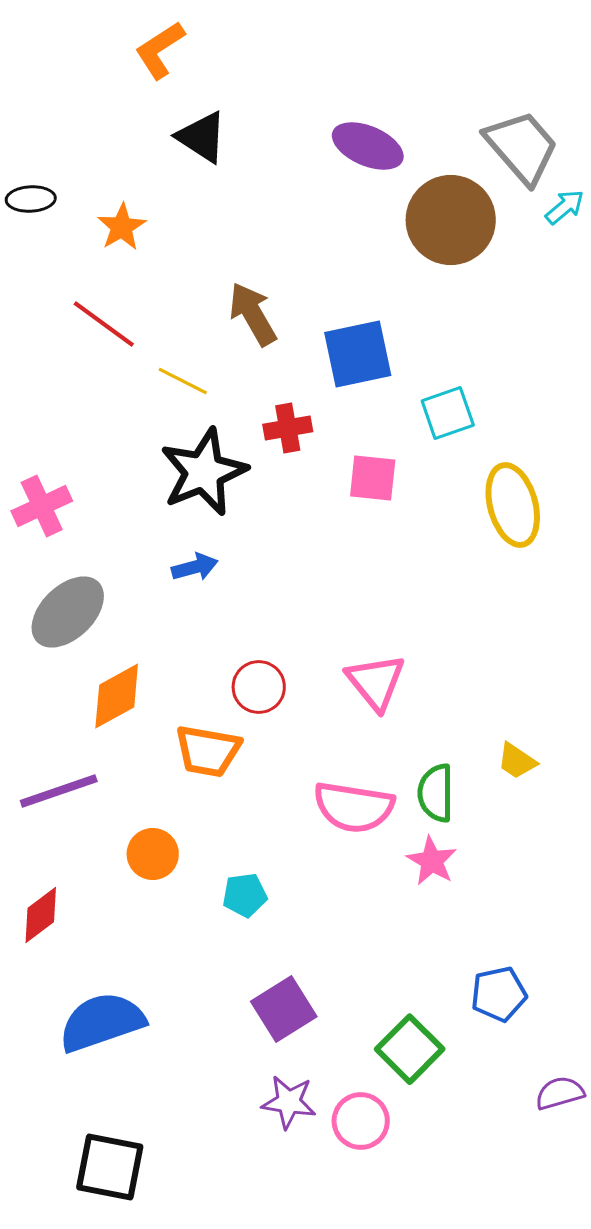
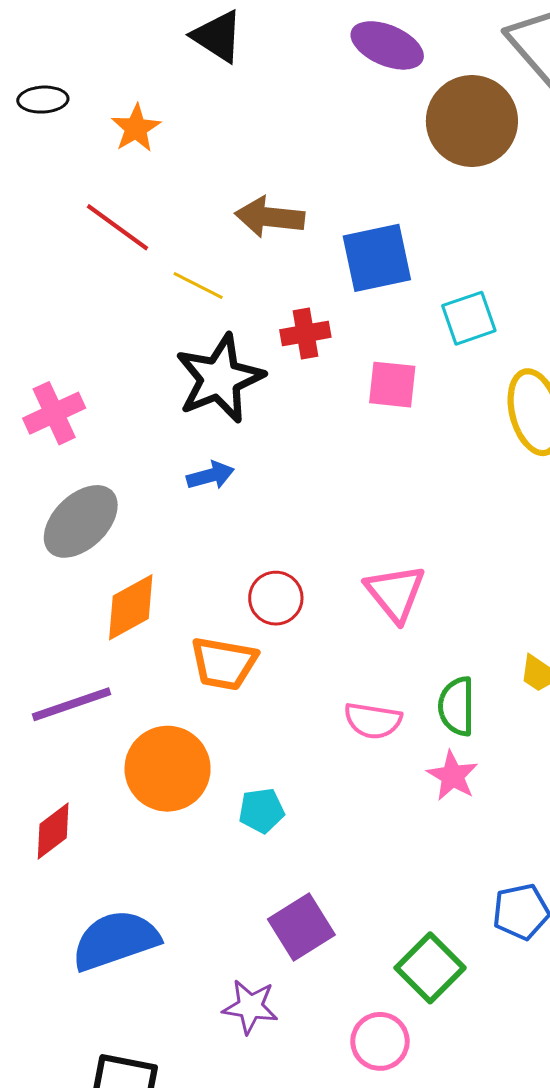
brown arrow: (253, 314) -> (270, 217), turned -54
pink semicircle: (354, 807) -> (373, 721), size x0.7
orange circle: (153, 854) -> (168, 769), size x1.6
purple star: (289, 1102) -> (250, 1007), moved

